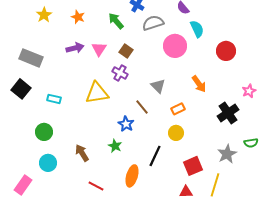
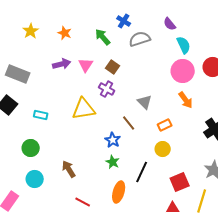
pink circle: (175, 46) -> (183, 71), moved
green star: (115, 146) -> (113, 162), moved

